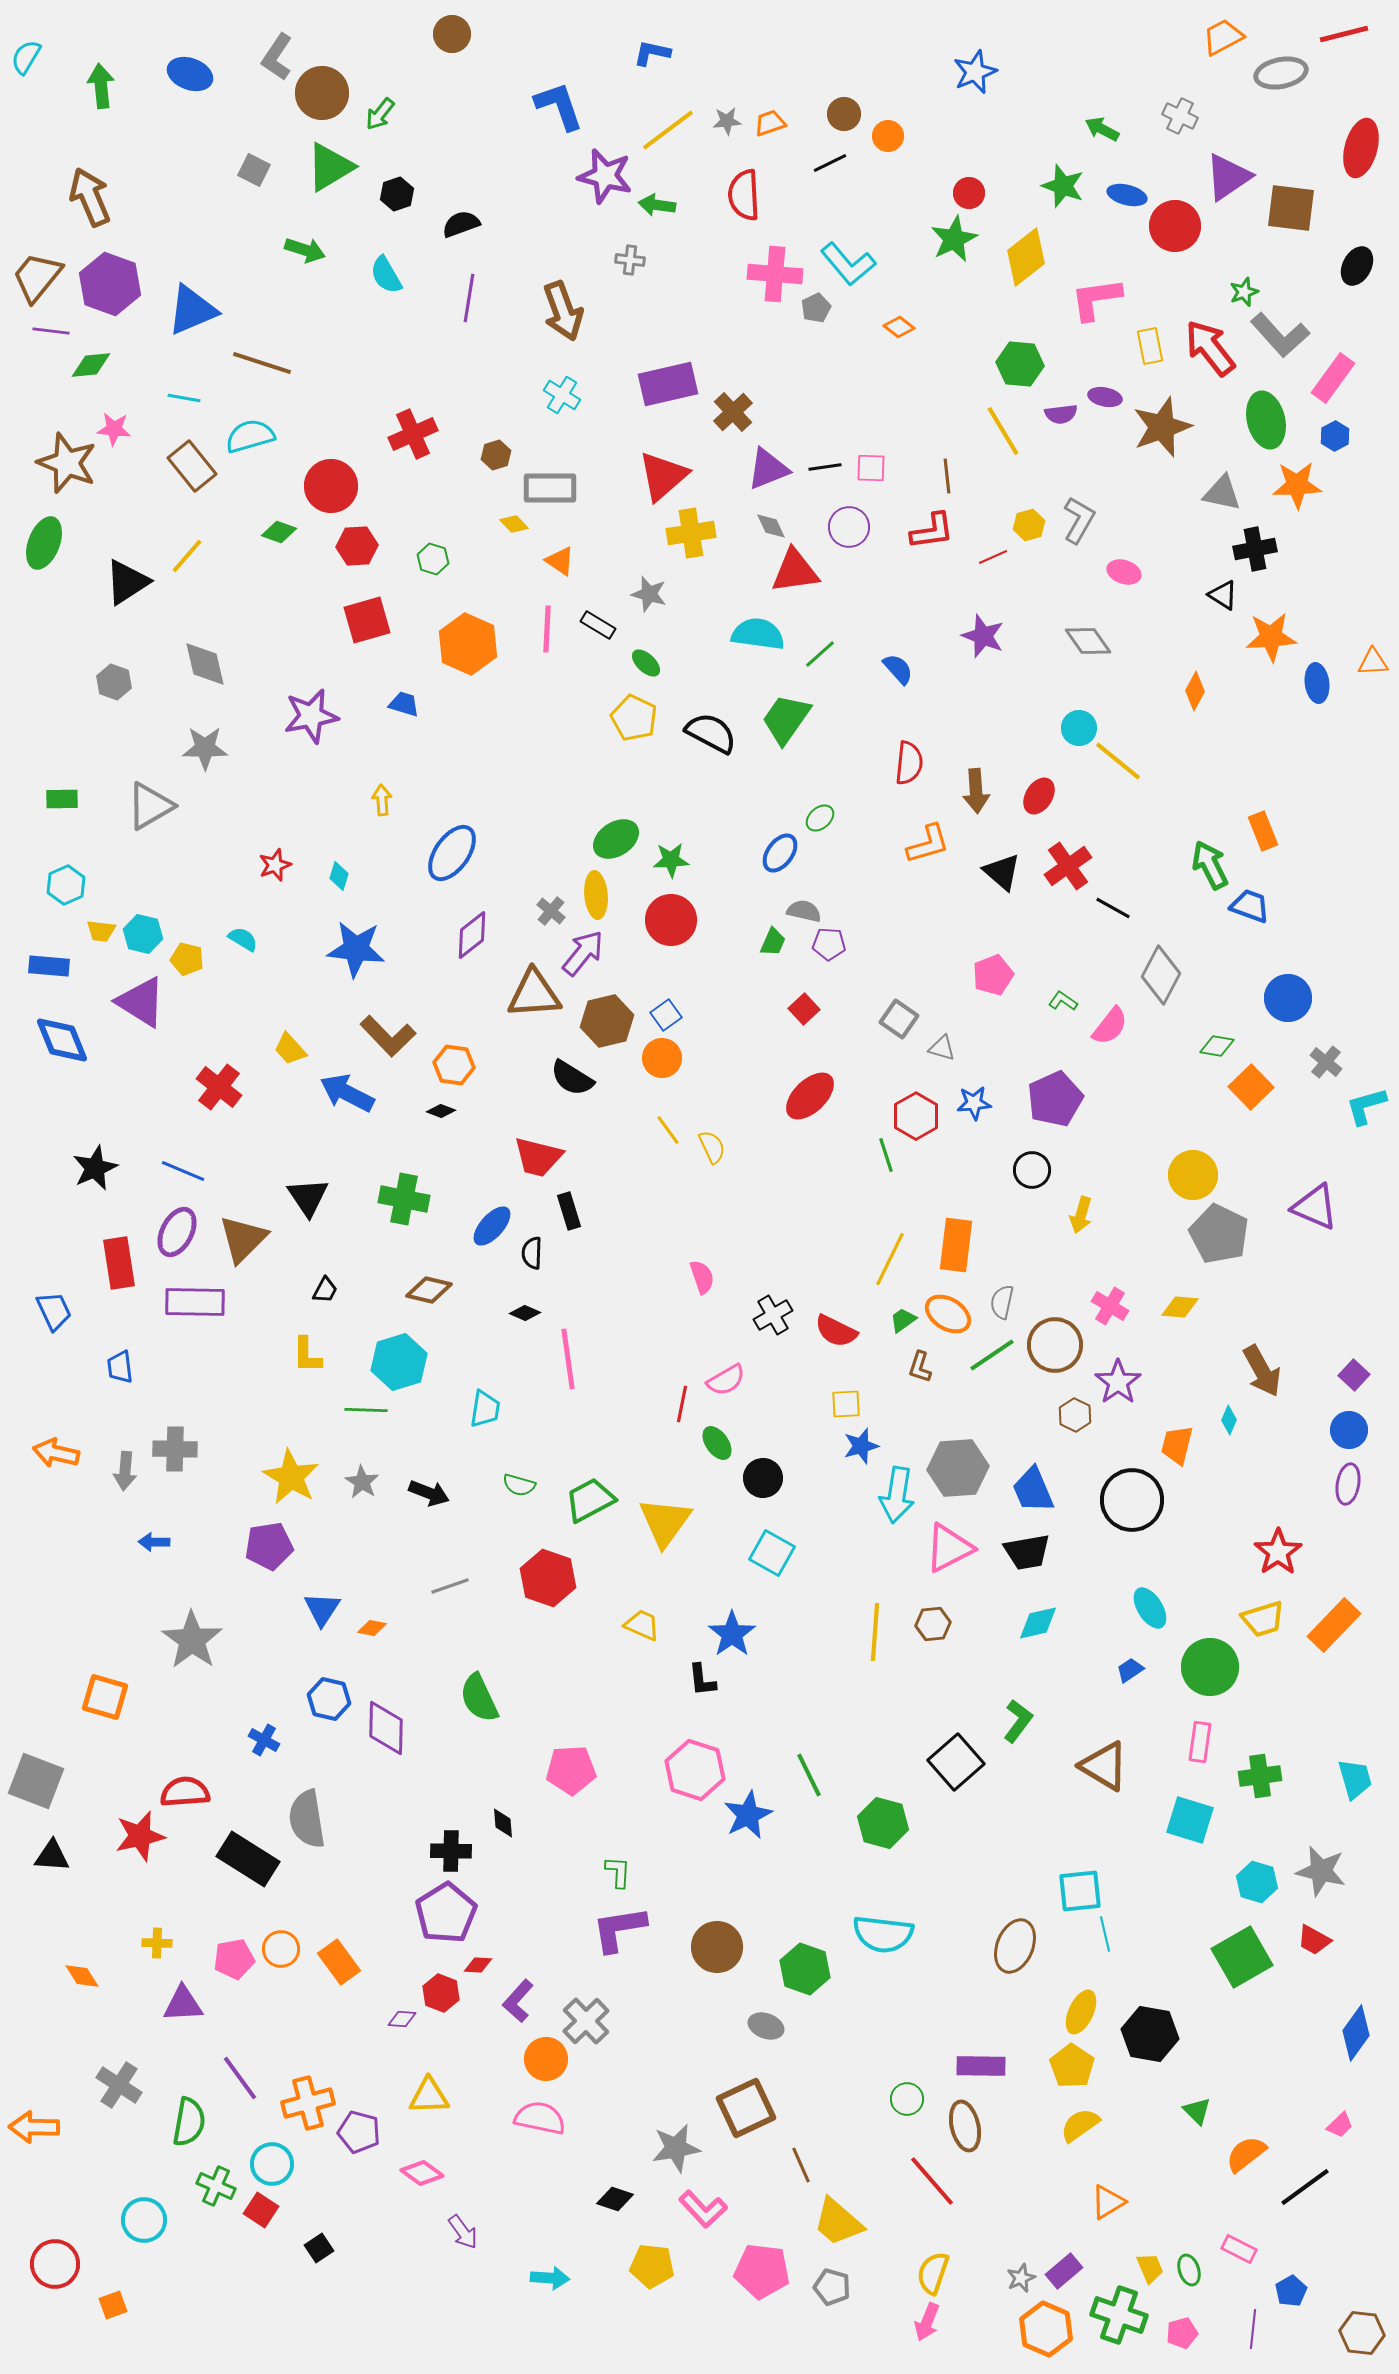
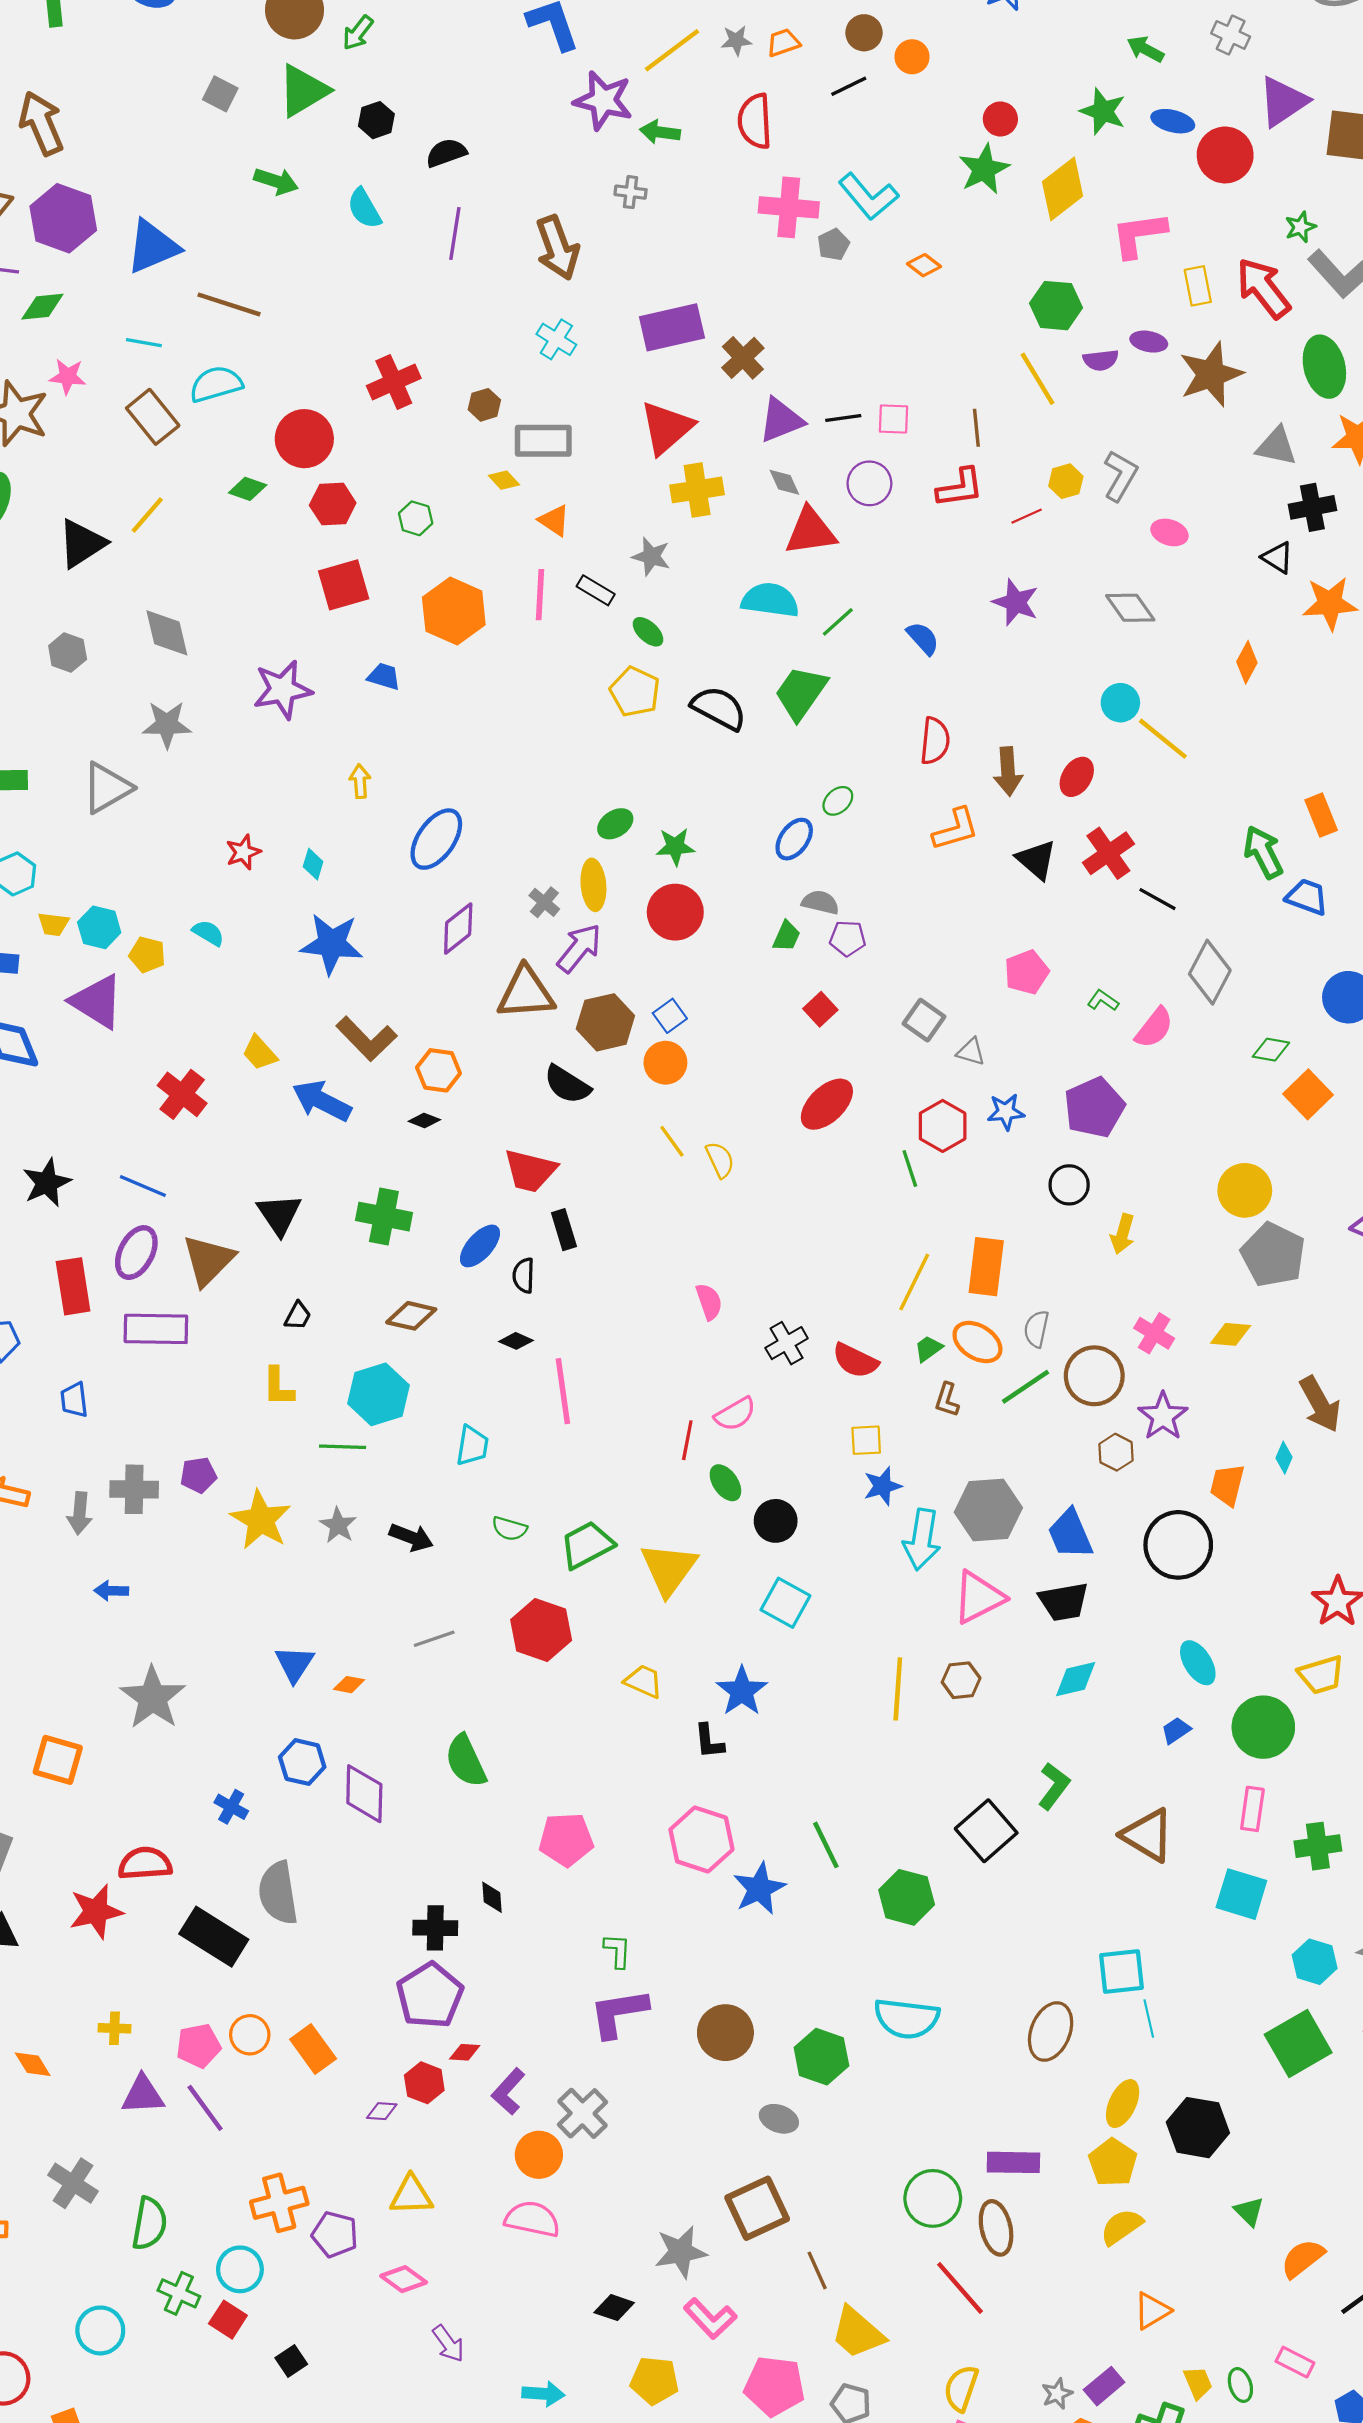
green ellipse: (616, 839) -> (615, 824), size x0.7
purple pentagon: (269, 1546) -> (198, 1475), moved, size x0.7
purple line: (240, 2078) -> (205, 2108), moved
green circle: (907, 2099) -> (933, 2198), size x1.6

